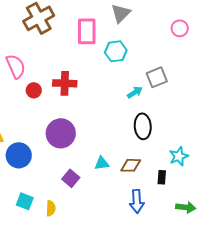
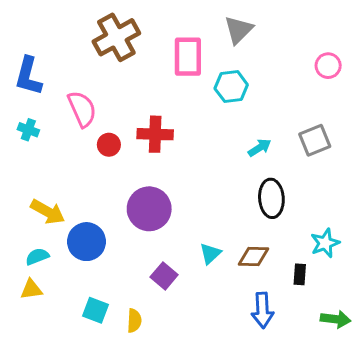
pink circle: (180, 28) -> (328, 66), moved
gray square: (157, 77) -> (315, 140), moved
cyan triangle: (102, 163) -> (210, 254), turned -35

